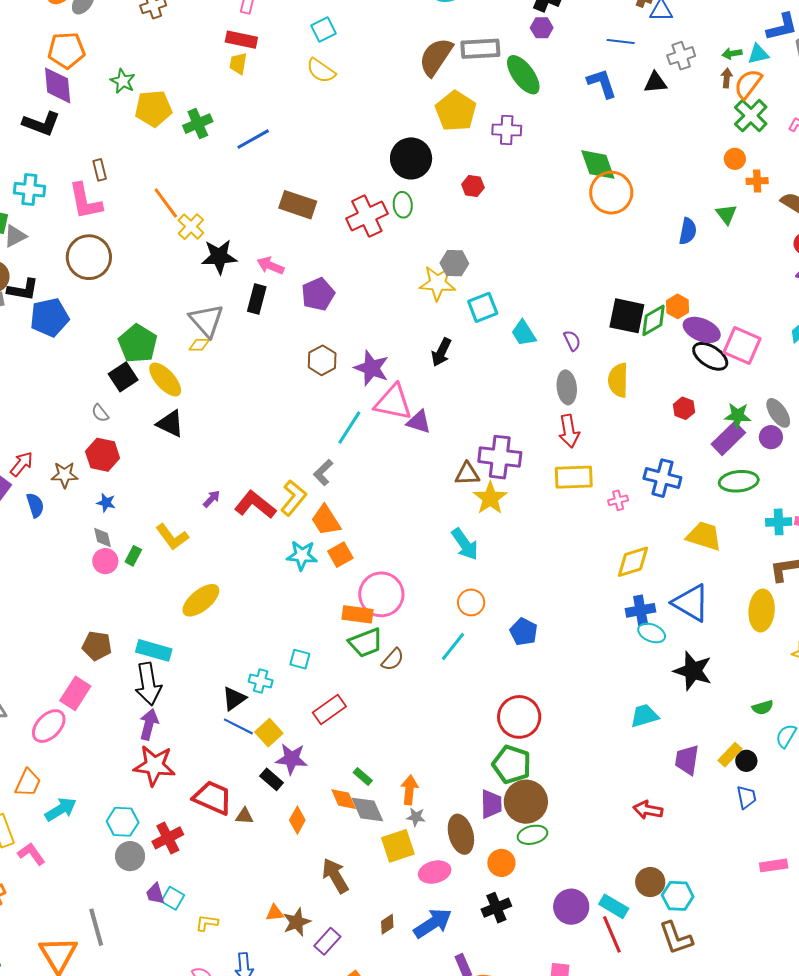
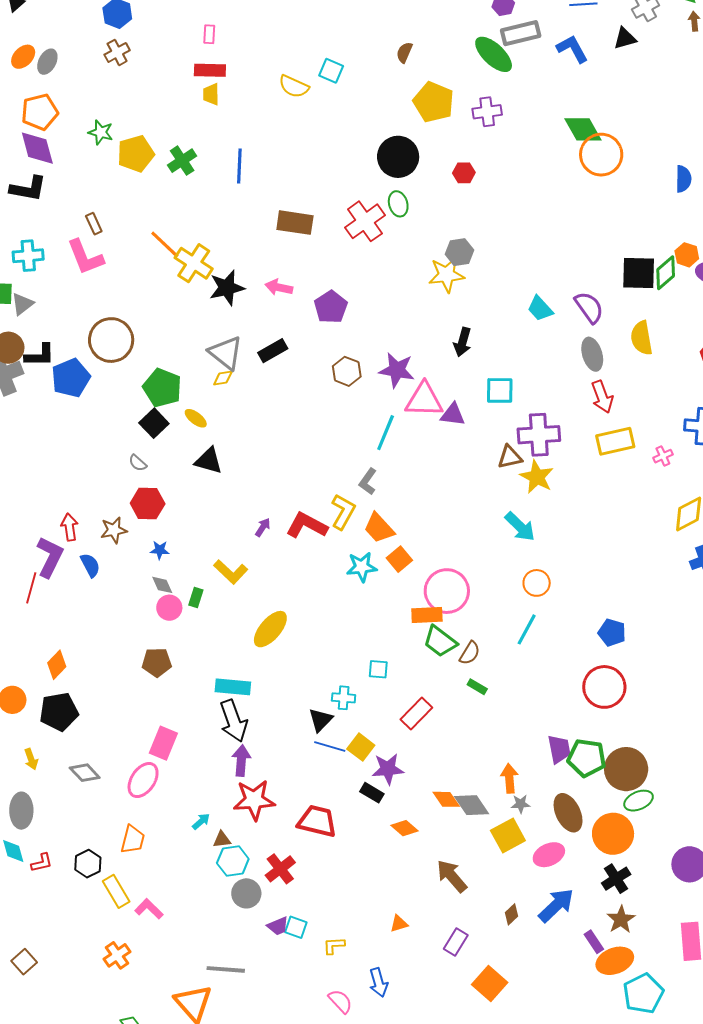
cyan square: (324, 30) -> (331, 71), moved, turned -30
gray rectangle: (480, 49) -> (521, 33), moved
brown semicircle: (436, 57) -> (404, 52), size x0.5
blue line: (253, 139) -> (239, 166), turned -48
yellow cross: (191, 227) -> (194, 263), size x1.4
brown circle: (89, 257) -> (111, 340), moved
black rectangle: (257, 299) -> (273, 351), moved, turned 56
cyan square: (483, 307) -> (500, 390), moved, turned 32
purple semicircle: (572, 341) -> (589, 307), size x1.6
yellow ellipse: (165, 379) -> (196, 418), size x0.6
red arrow: (22, 464) -> (70, 527), turned -36
blue pentagon: (524, 632) -> (612, 633), moved
green trapezoid: (366, 643) -> (440, 641), turned 69
brown pentagon: (97, 646) -> (157, 662), moved
green pentagon: (512, 764) -> (587, 758), moved
green rectangle: (363, 777) -> (477, 687), moved
purple trapezoid: (491, 804) -> (559, 749), moved
cyan arrow: (61, 809) -> (201, 821), moved, size x0.6
brown triangle: (244, 816) -> (222, 839), moved
orange diamond: (297, 820) -> (405, 828), turned -68
orange circle: (501, 863) -> (613, 834), size x1.5
purple trapezoid: (155, 894) -> (278, 926), turned -85
brown star: (297, 922) -> (621, 919), moved
gray line: (96, 927) -> (226, 969), turned -60

